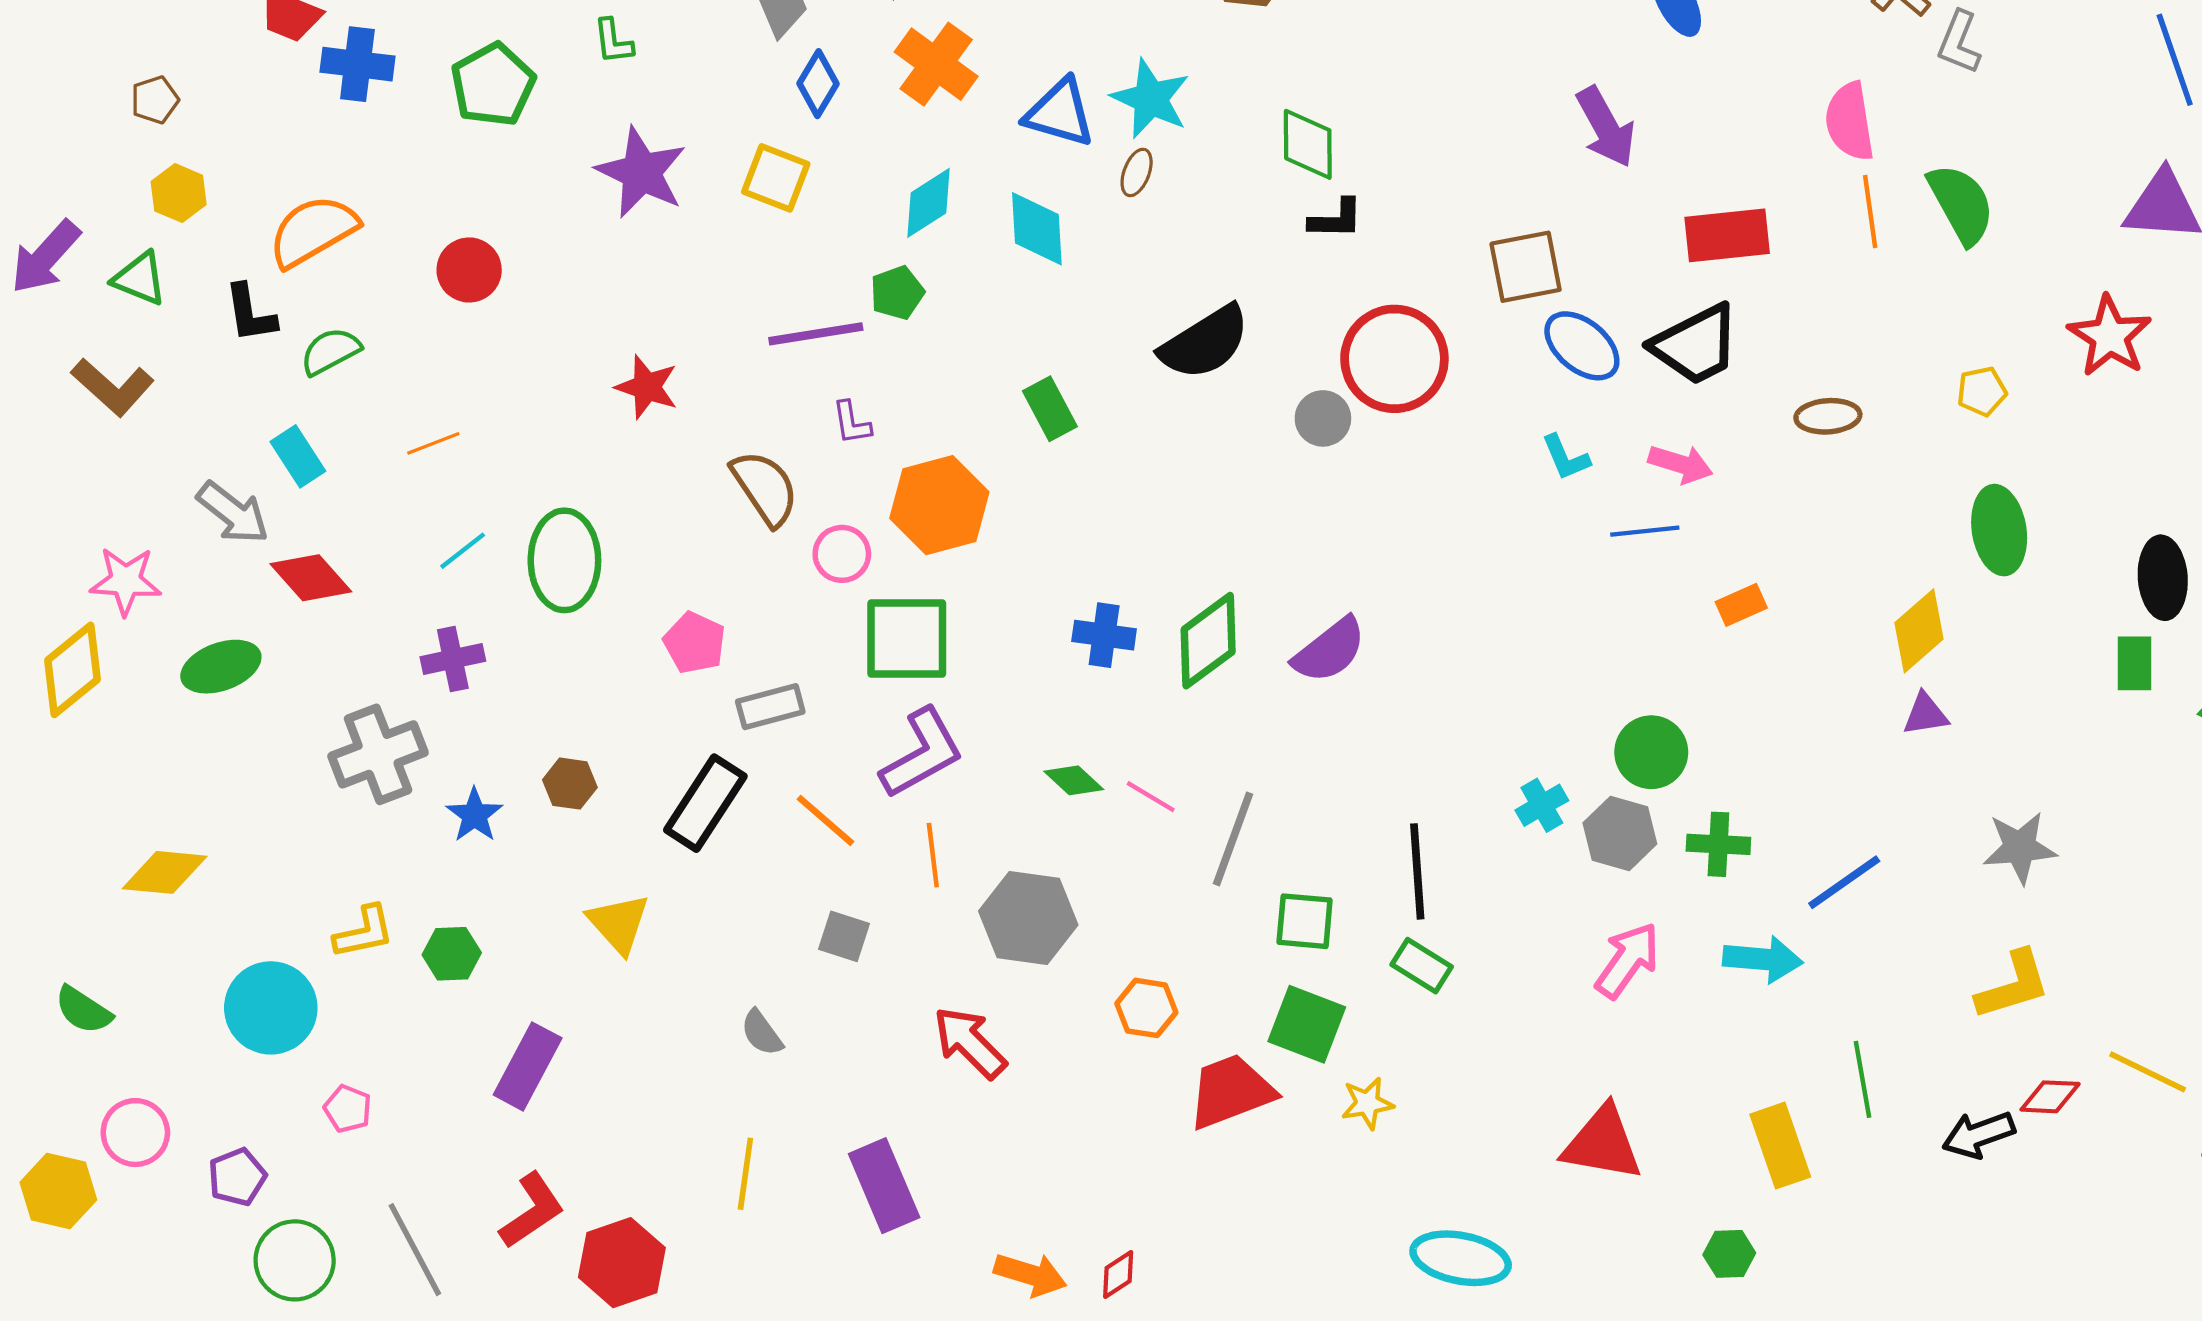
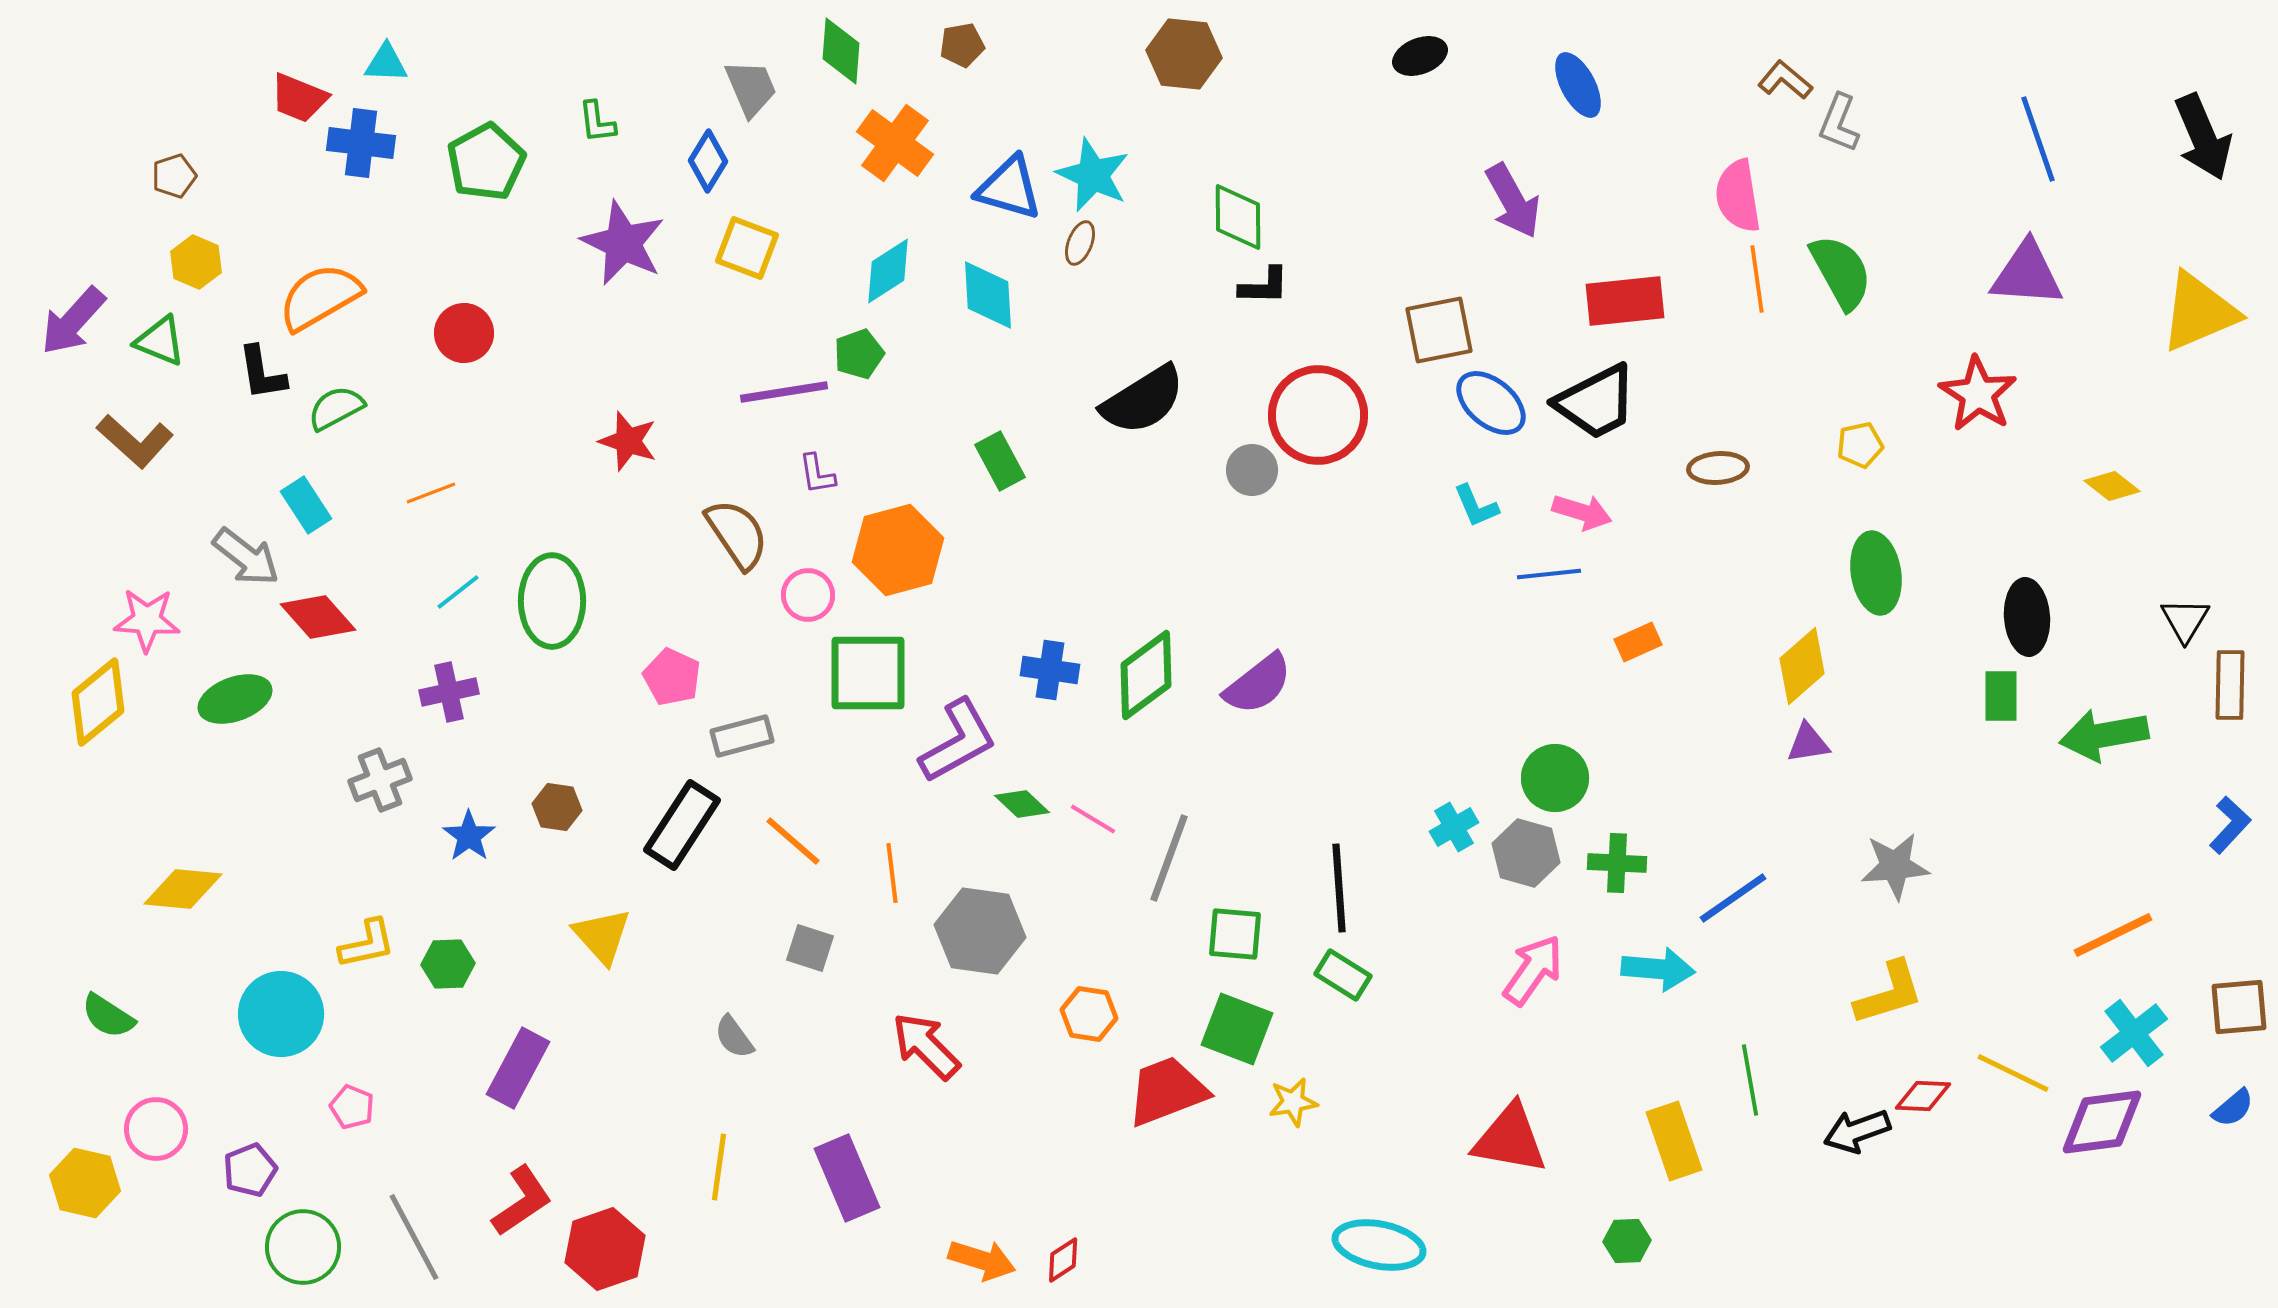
blue diamond: (818, 84) -> (708, 161), moved
purple L-shape: (922, 753) -> (958, 741), moved
gray cross: (378, 754) -> (380, 780), size x0.7

